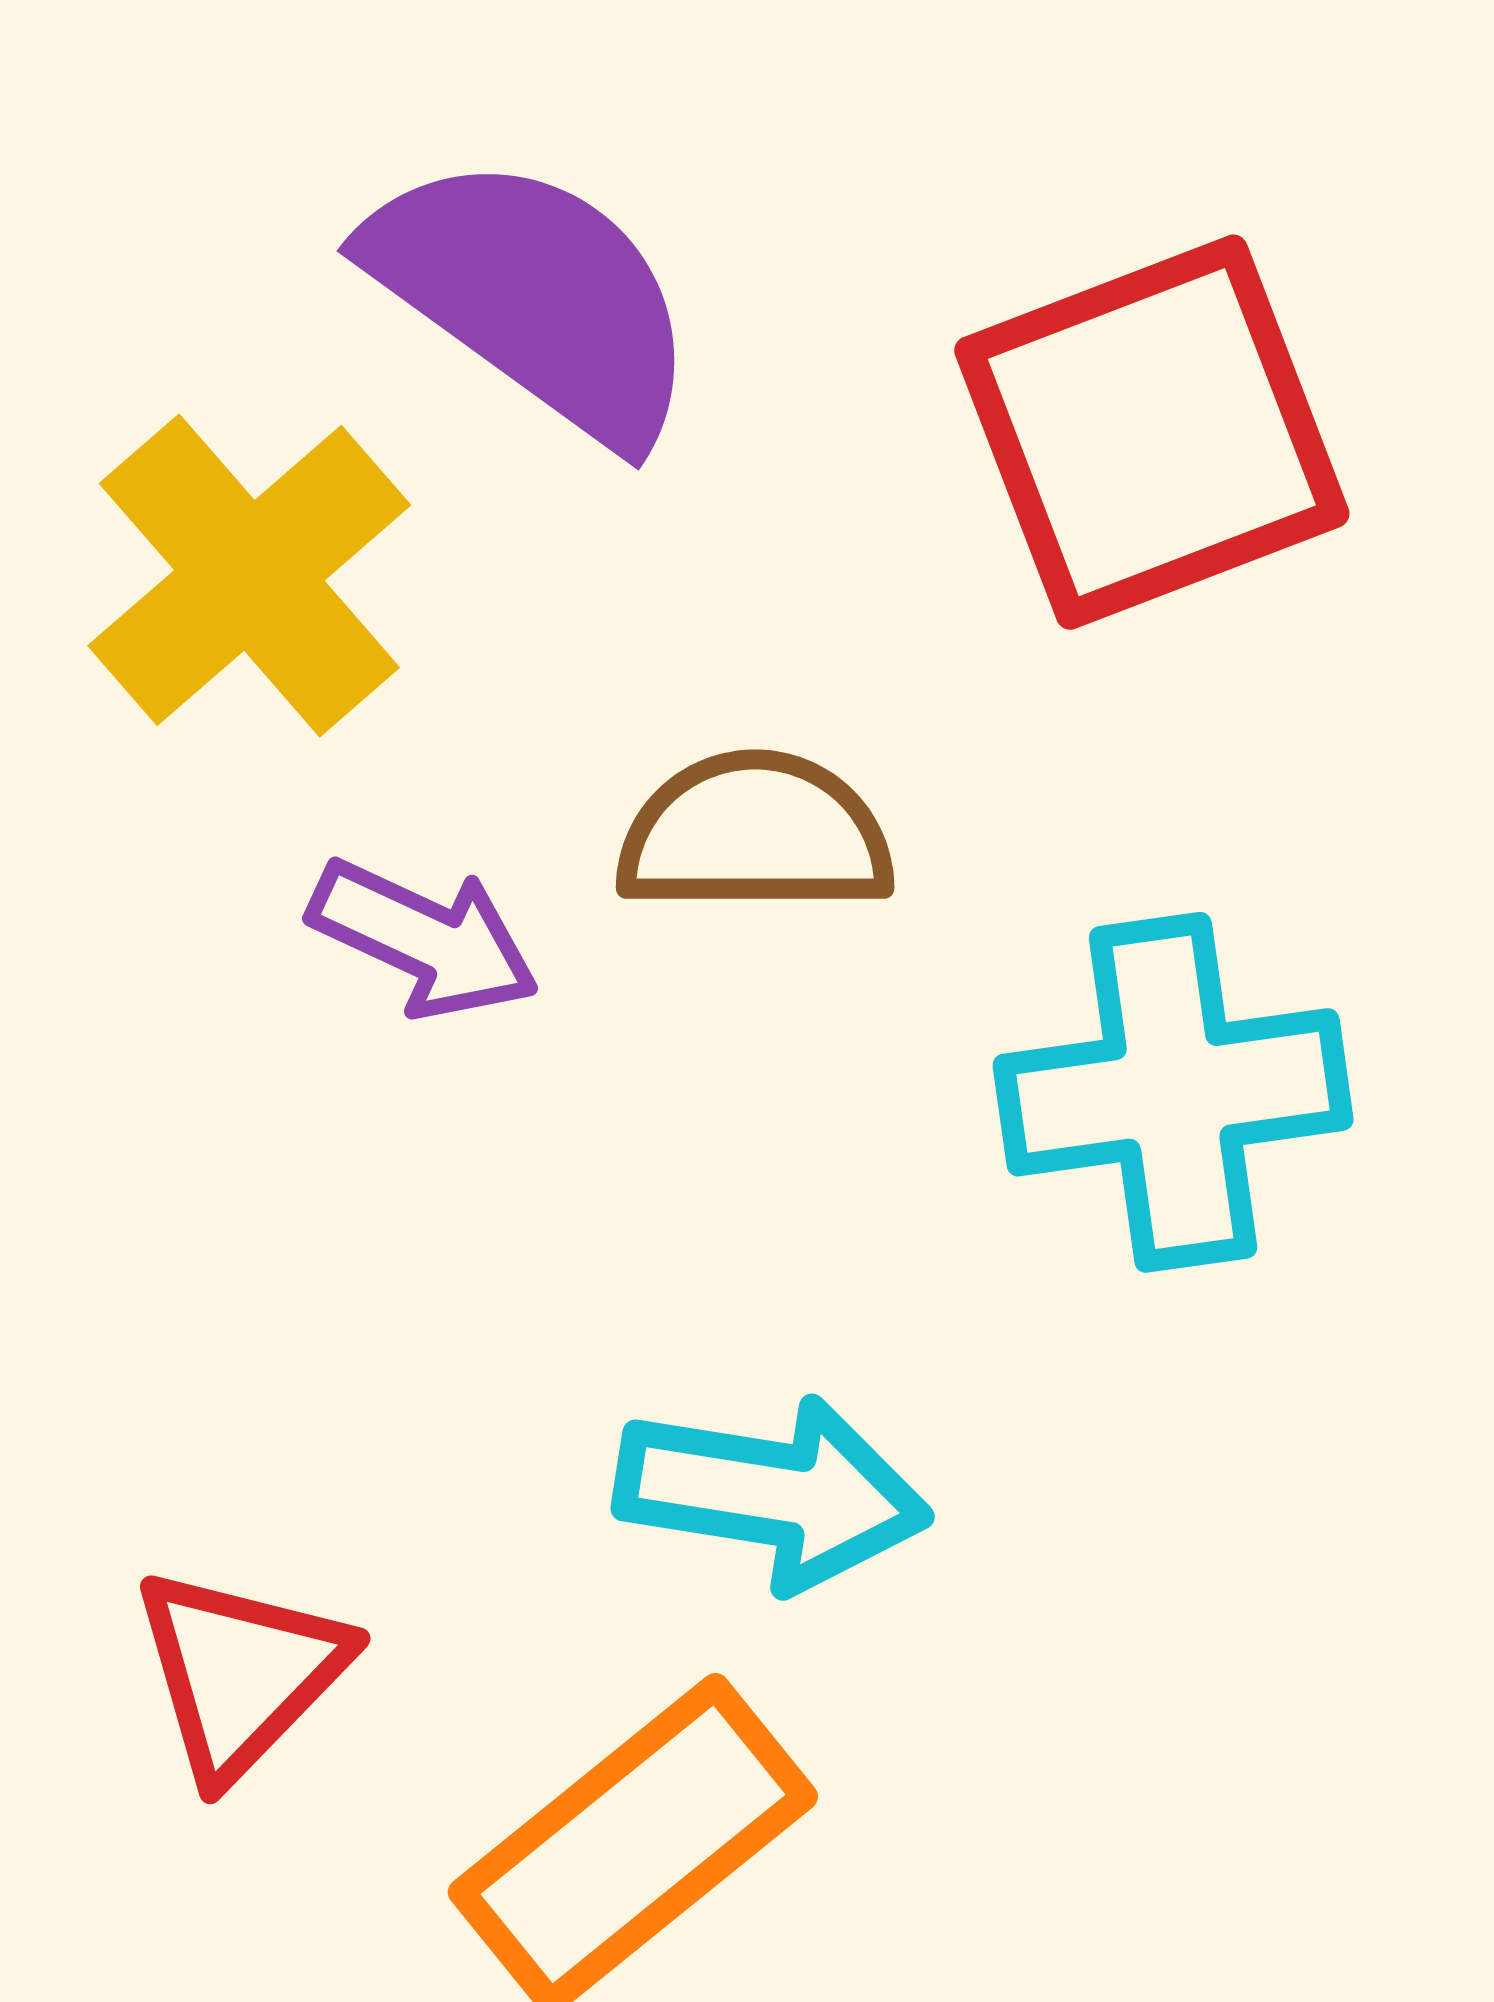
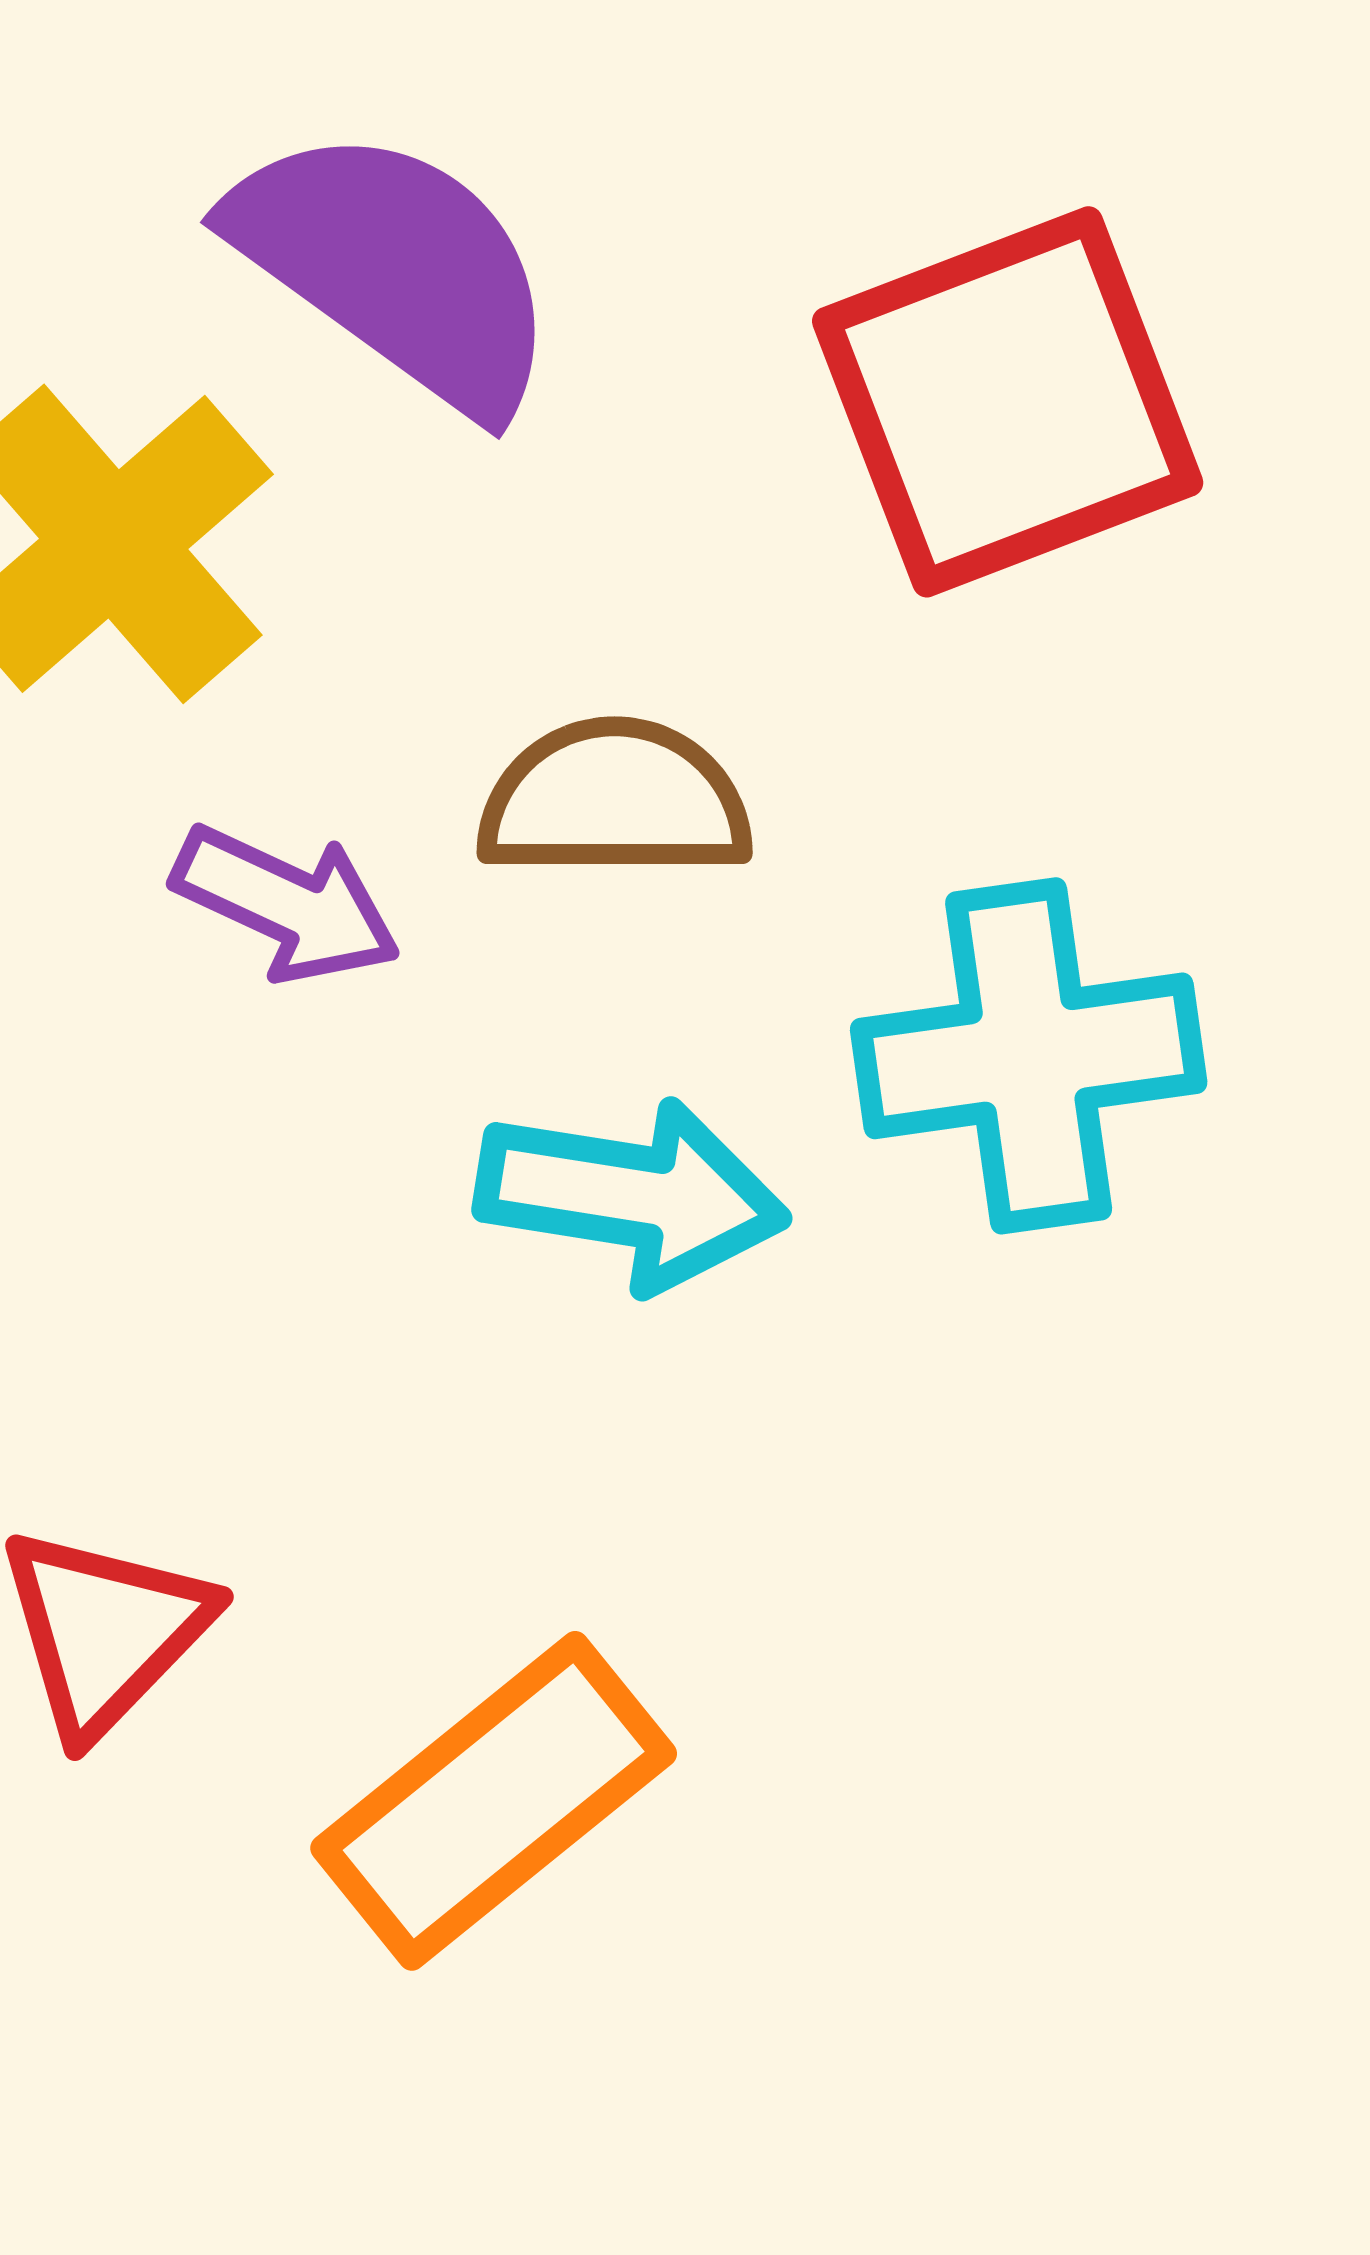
cyan arrow: (772, 1493) -> (632, 1195), moved

